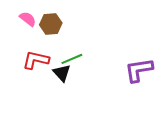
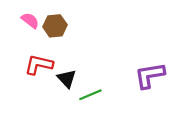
green line: (72, 59) -> (90, 95), moved

